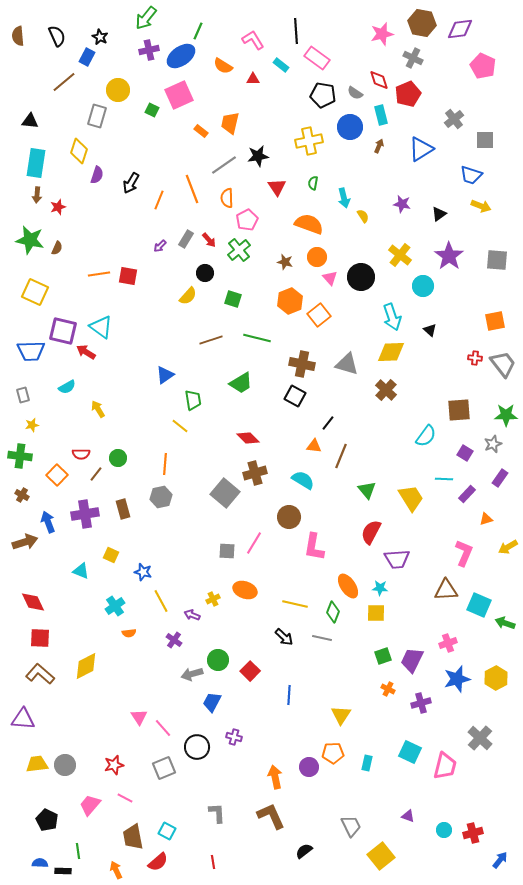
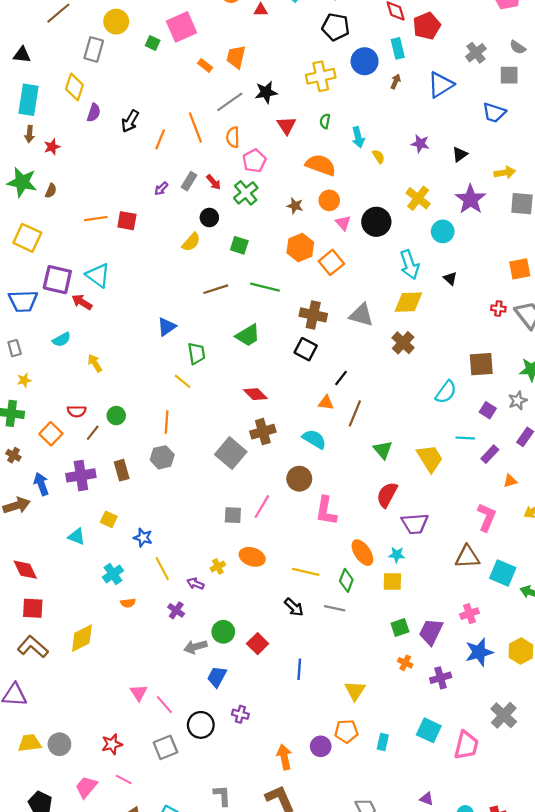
gray semicircle: (355, 93) -> (518, 47), moved
yellow arrow: (481, 206) -> (505, 173), moved, turned -30

